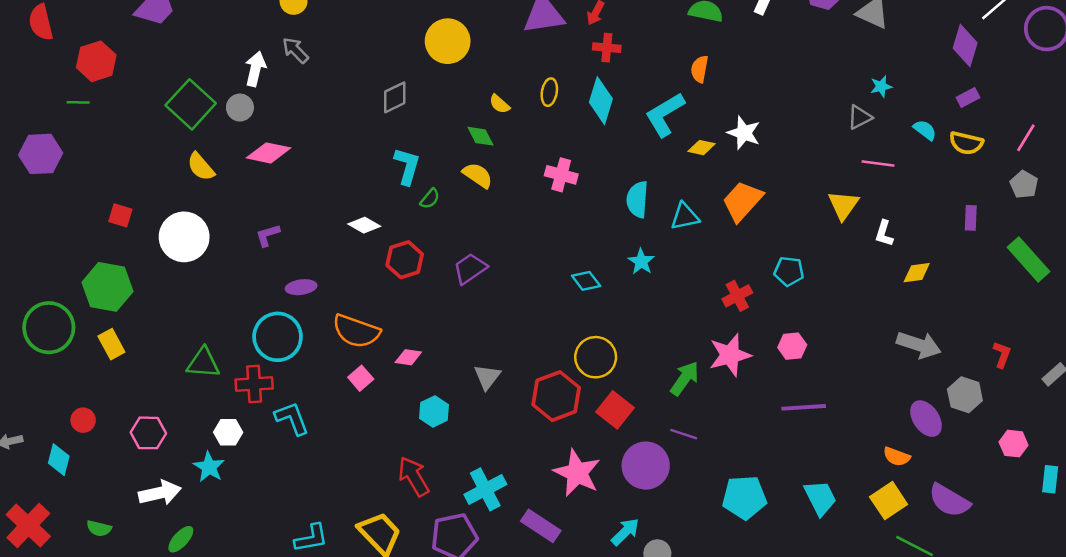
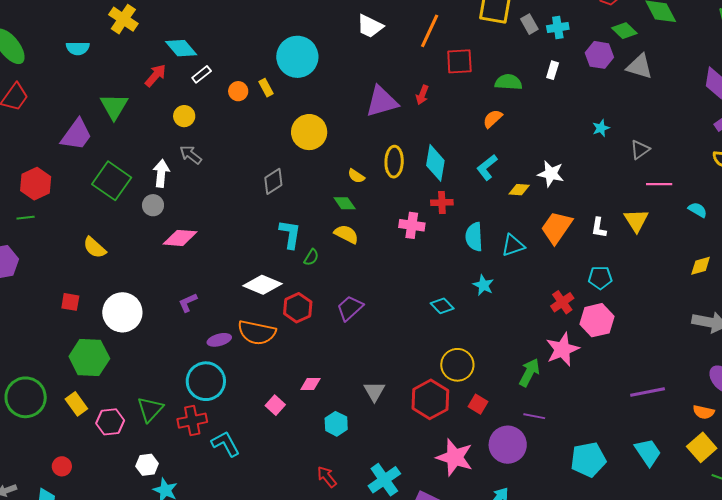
red cross: (607, 48) -> (442, 203), moved
orange semicircle: (700, 69) -> (493, 119), moved, turned 45
cyan star: (881, 86) -> (601, 128), moved
yellow ellipse: (549, 92) -> (394, 162), size x1.4
green square: (191, 104) -> (112, 181), moved
cyan L-shape: (665, 114) -> (487, 167), size x0.7
cyan semicircle: (925, 130) -> (698, 210), moved
yellow semicircle: (201, 167) -> (95, 248), moved
white diamond: (364, 225) -> (263, 285), size x1.5
white L-shape: (884, 233) -> (599, 228), moved
green hexagon: (107, 287) -> (89, 357), moved
orange semicircle: (356, 331) -> (257, 332), moved
pink hexagon: (792, 346) -> (597, 320), moved, size x1.5
green triangle: (203, 363) -> (150, 409), turned -44
purple line: (804, 407) -> (648, 392), moved
red square: (615, 410) -> (478, 404), size x0.7
white hexagon: (228, 432) -> (147, 465), moved
pink hexagon: (148, 433) -> (110, 422), moved
red arrow: (414, 476) -> (327, 477), size x0.7

